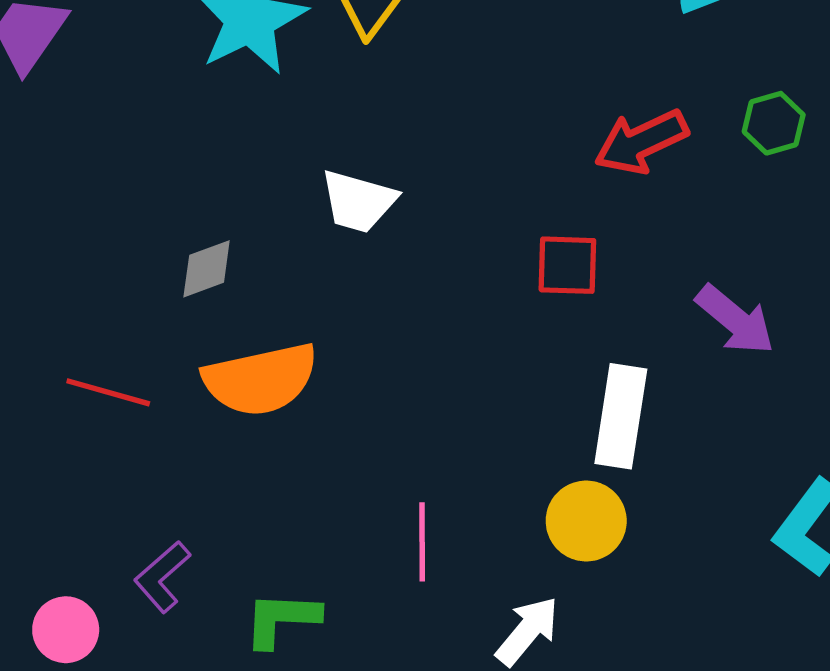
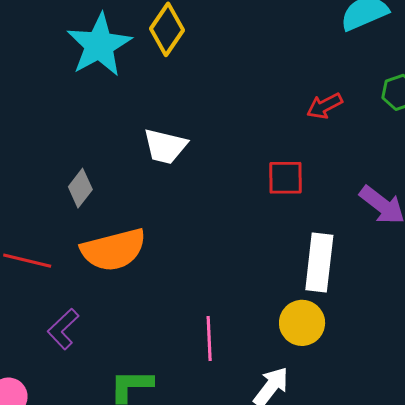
red arrow: (641, 142) -> (325, 106), size x0.7
gray diamond: (207, 269) -> (80, 188), turned -30
purple L-shape: (162, 577) -> (63, 329), moved

